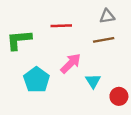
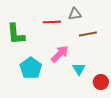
gray triangle: (107, 16) -> (75, 14), moved
green L-shape: (19, 40) -> (16, 34), turned -90

